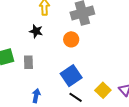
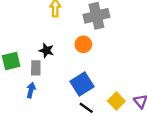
black star: (36, 31) -> (46, 51), moved
blue arrow: (36, 96) -> (31, 90), moved

